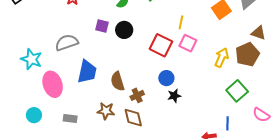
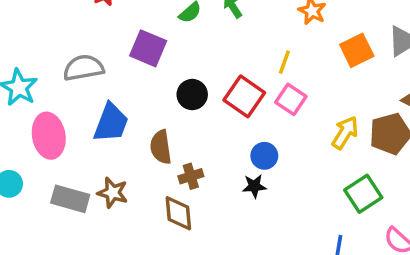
purple square: (102, 26) -> (148, 48), size x1.5
black circle: (124, 30) -> (192, 95), moved
blue circle: (166, 78) -> (264, 156), moved
brown star: (106, 111) -> (113, 193), moved
gray rectangle: (70, 118) -> (70, 199), size x1.5

